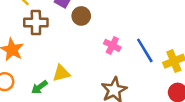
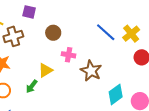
brown circle: (81, 16) -> (53, 33), moved
pink cross: (112, 45) -> (69, 55), moved

